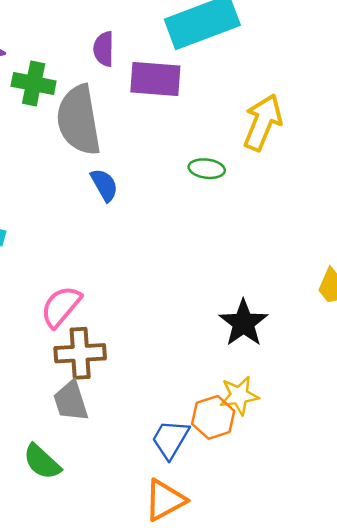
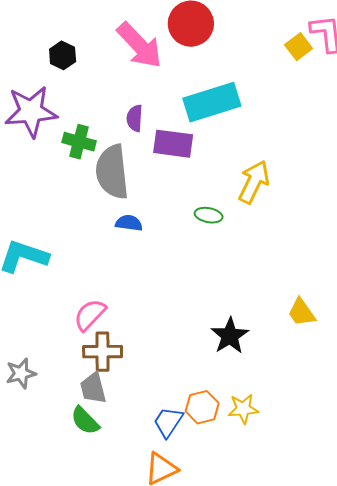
blue semicircle: (104, 185) -> (129, 223), turned -56
yellow star: (239, 395) -> (243, 409), moved
green semicircle: (42, 462) -> (85, 421), moved

